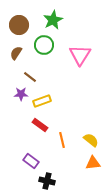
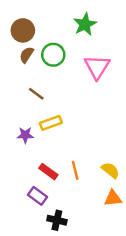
green star: (53, 20) -> (85, 24), moved
brown semicircle: (16, 53) -> (27, 55), moved
purple star: (21, 94) -> (25, 135), moved
red rectangle: (40, 125) -> (48, 172), moved

